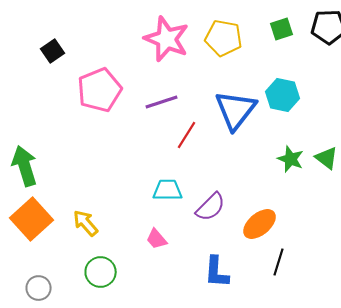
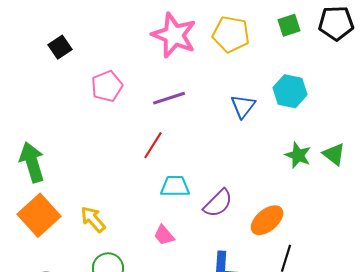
pink pentagon: (100, 90) -> (107, 86), size x0.7
blue triangle: (236, 110) -> (243, 106), size x0.6
red line: (187, 135) -> (153, 145), moved

